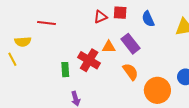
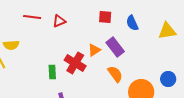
red triangle: (100, 17) -> (59, 21), moved
red line: (47, 23) -> (32, 17), moved
orange triangle: (109, 47) -> (94, 50), turned -32

